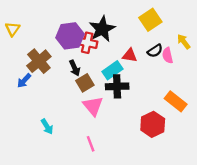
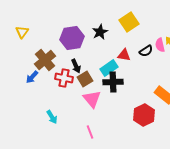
yellow square: (150, 20) -> (129, 22), moved
black star: (102, 29) -> (100, 32), size x0.7
red cross: (87, 43) -> (64, 78), moved
pink semicircle: (168, 55) -> (160, 45), moved

